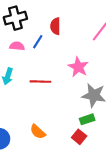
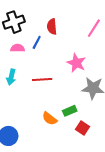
green rectangle: (87, 119) -> (70, 111), moved
orange semicircle: (38, 132) -> (50, 119), moved

